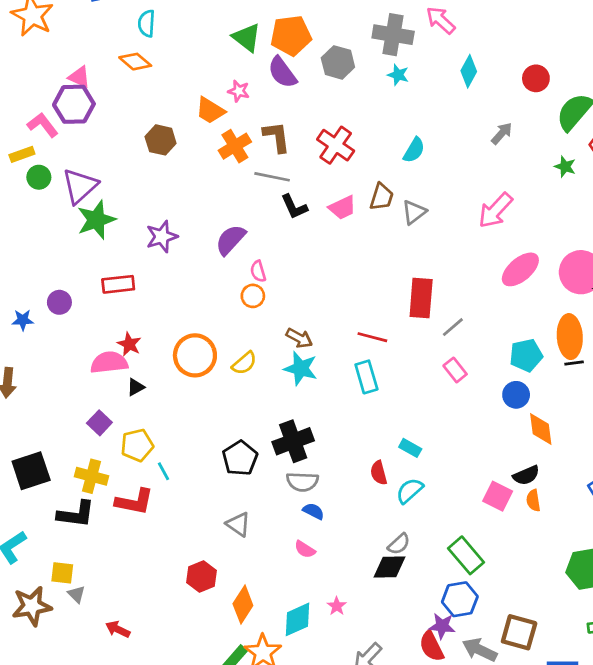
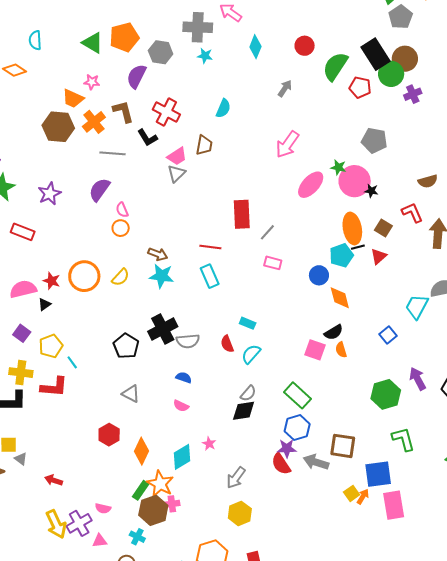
cyan semicircle: (147, 23) -> (35, 40), moved
purple semicircle: (282, 72) -> (136, 76), moved, turned 70
brown hexagon: (161, 140) -> (58, 127), moved, size x1.4
green star: (565, 167) -> (338, 167), moved
gray line: (272, 177) -> (113, 153), moved
black L-shape: (294, 207) -> (147, 138), moved
gray triangle: (414, 212) -> (176, 173), moved
red rectangle: (118, 284) -> (23, 232), turned 35
red star: (129, 344) -> (52, 281), moved
cyan pentagon: (526, 355) -> (341, 255), moved
pink rectangle: (455, 370) -> (273, 263), turned -30
gray semicircle: (302, 482) -> (188, 341), moved

